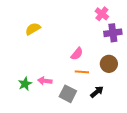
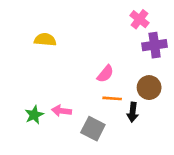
yellow semicircle: (33, 29) -> (45, 40), turned 35
black arrow: (97, 92) -> (133, 112), moved, turned 136

